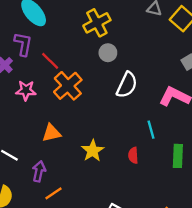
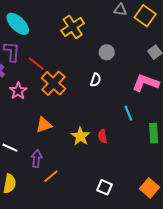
gray circle: (108, 53) -> (107, 52), moved
white semicircle: (127, 85) -> (96, 80), moved, size x0.6
pink star: (26, 90) -> (18, 91), turned -30
red semicircle: (133, 155) -> (102, 136), moved

